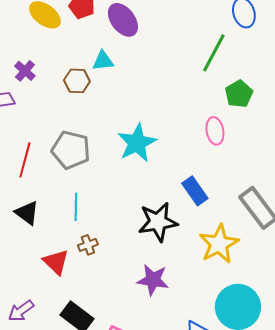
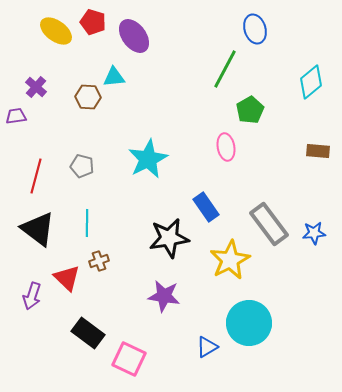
gray pentagon: (71, 150) -> (82, 166), size x0.6
black triangle: (27, 213) -> (38, 229), size x1.4
purple arrow: (21, 311) -> (32, 296), moved, turned -36

